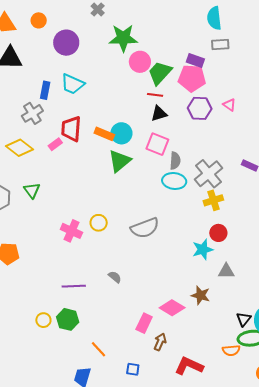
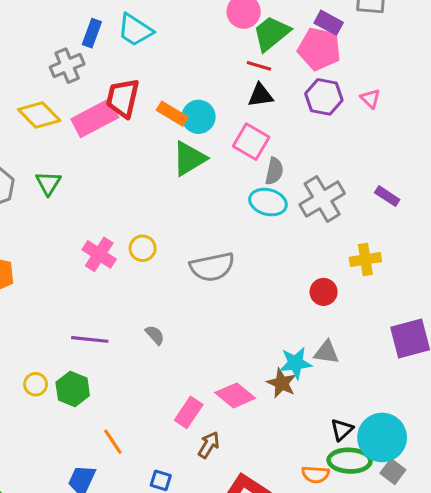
pink rectangle: (55, 144) -> (95, 118), size x2.0
yellow cross: (213, 200) -> (365, 259), moved
cyan star: (203, 249) -> (296, 363), moved

